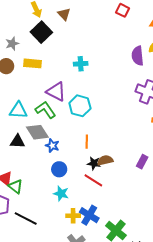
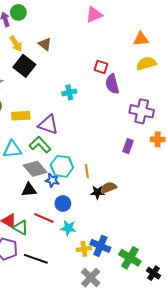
red square: (123, 10) -> (101, 67), moved
purple semicircle: (138, 56) -> (112, 84), moved
yellow rectangle: (32, 63) -> (21, 116), moved
cyan hexagon: (80, 106) -> (62, 166), moved
black triangle: (17, 141) -> (29, 190), moved
purple rectangle: (142, 162) -> (128, 146), moved
red line: (93, 180) -> (44, 218), moved

